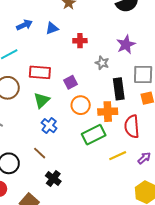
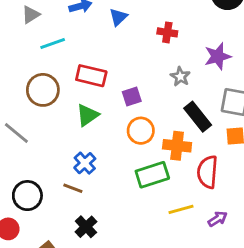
blue triangle: (52, 28) -> (118, 17), turned -32
red cross: (80, 41) -> (167, 32), moved
black rectangle: (119, 89) -> (198, 117), turned -40
blue cross: (49, 126) -> (85, 163), moved
brown line: (40, 153) -> (73, 188), turned -32

